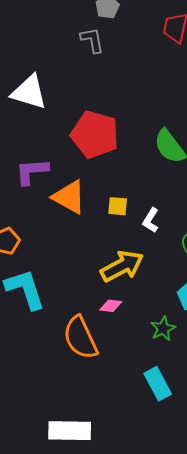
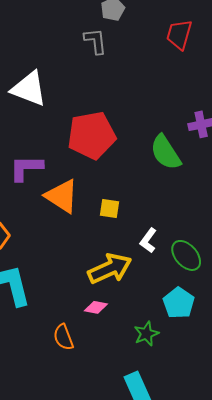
red pentagon: (95, 134) -> (92, 135), turned -30
white L-shape: (151, 220) -> (148, 240), moved
orange semicircle: (80, 338) -> (63, 337), size x0.6

